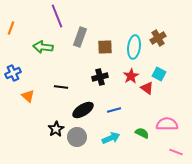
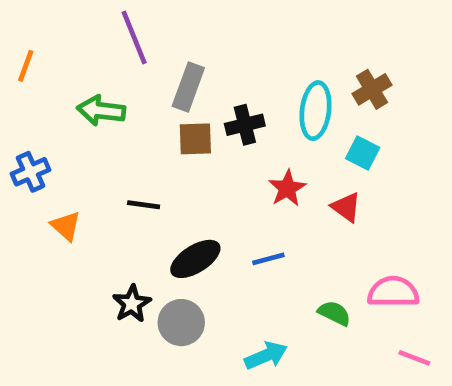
brown square: (105, 47) -> (195, 139), moved
cyan square: (159, 74) -> (363, 153), moved
red star: (131, 76) -> (287, 188), moved
black cross: (100, 77) -> (245, 125), moved
cyan arrow: (111, 138) -> (266, 356), moved

